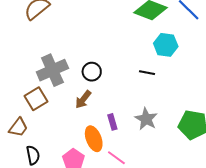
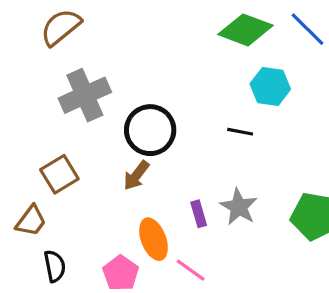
gray cross: (52, 70) -> (85, 95), moved
black circle: (92, 72) -> (150, 130), size x1.6
purple rectangle: (112, 122) -> (199, 214), moved

